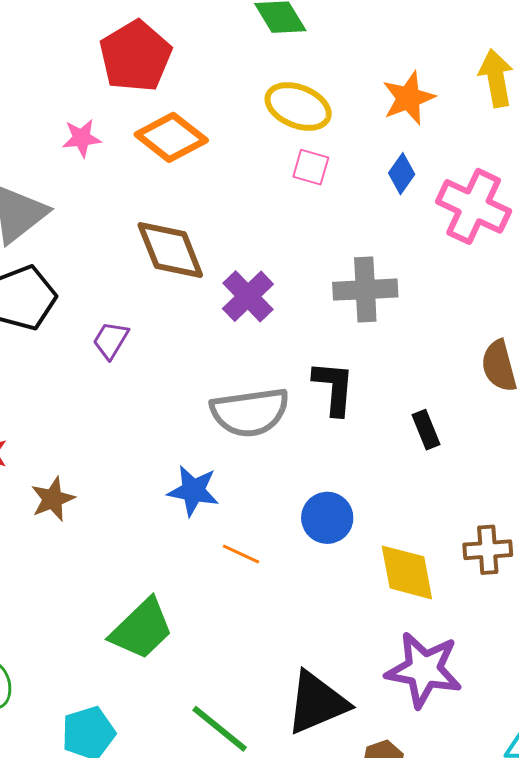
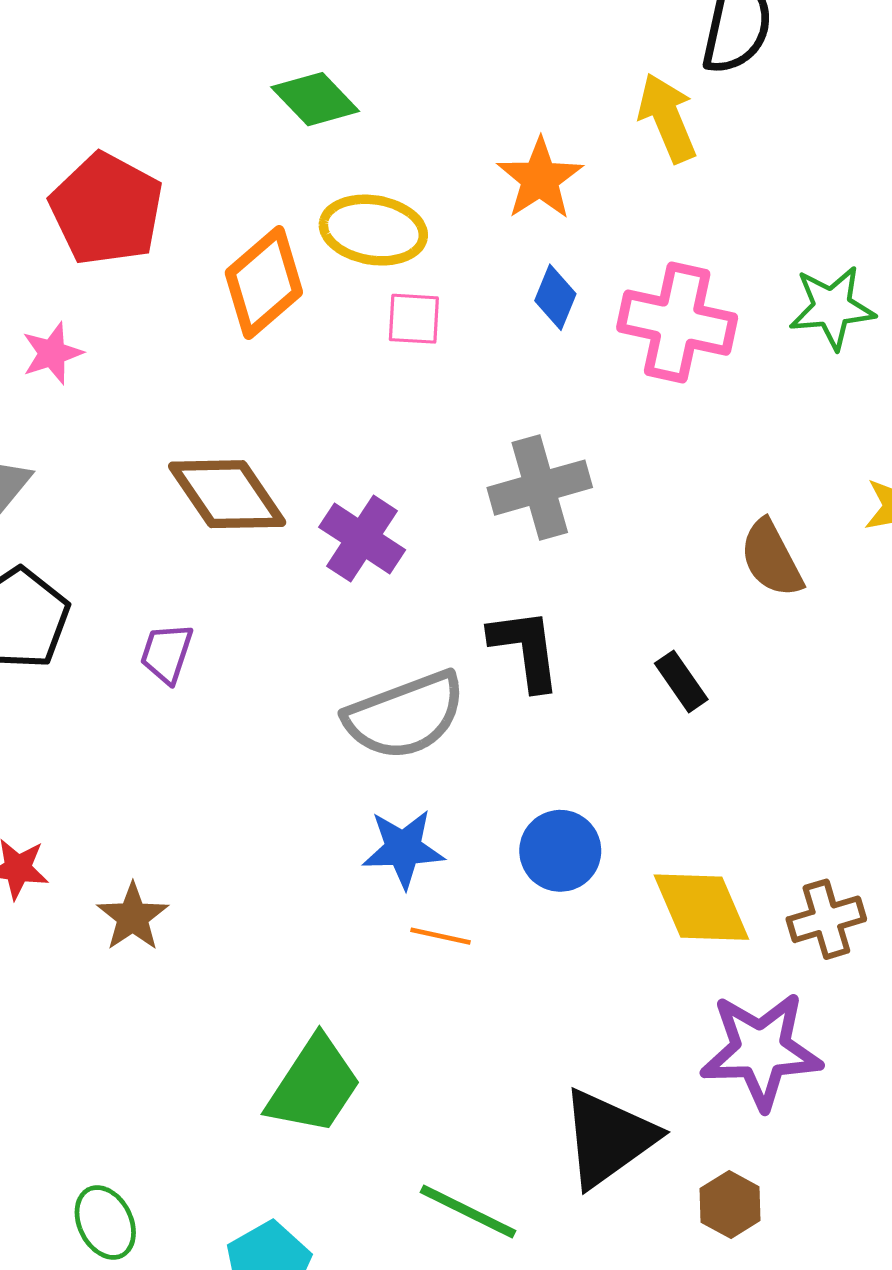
orange diamond: (171, 137) -> (264, 282), moved, turned -66
blue star: (193, 491) -> (403, 849), moved
brown cross: (488, 550) -> (826, 919), moved

